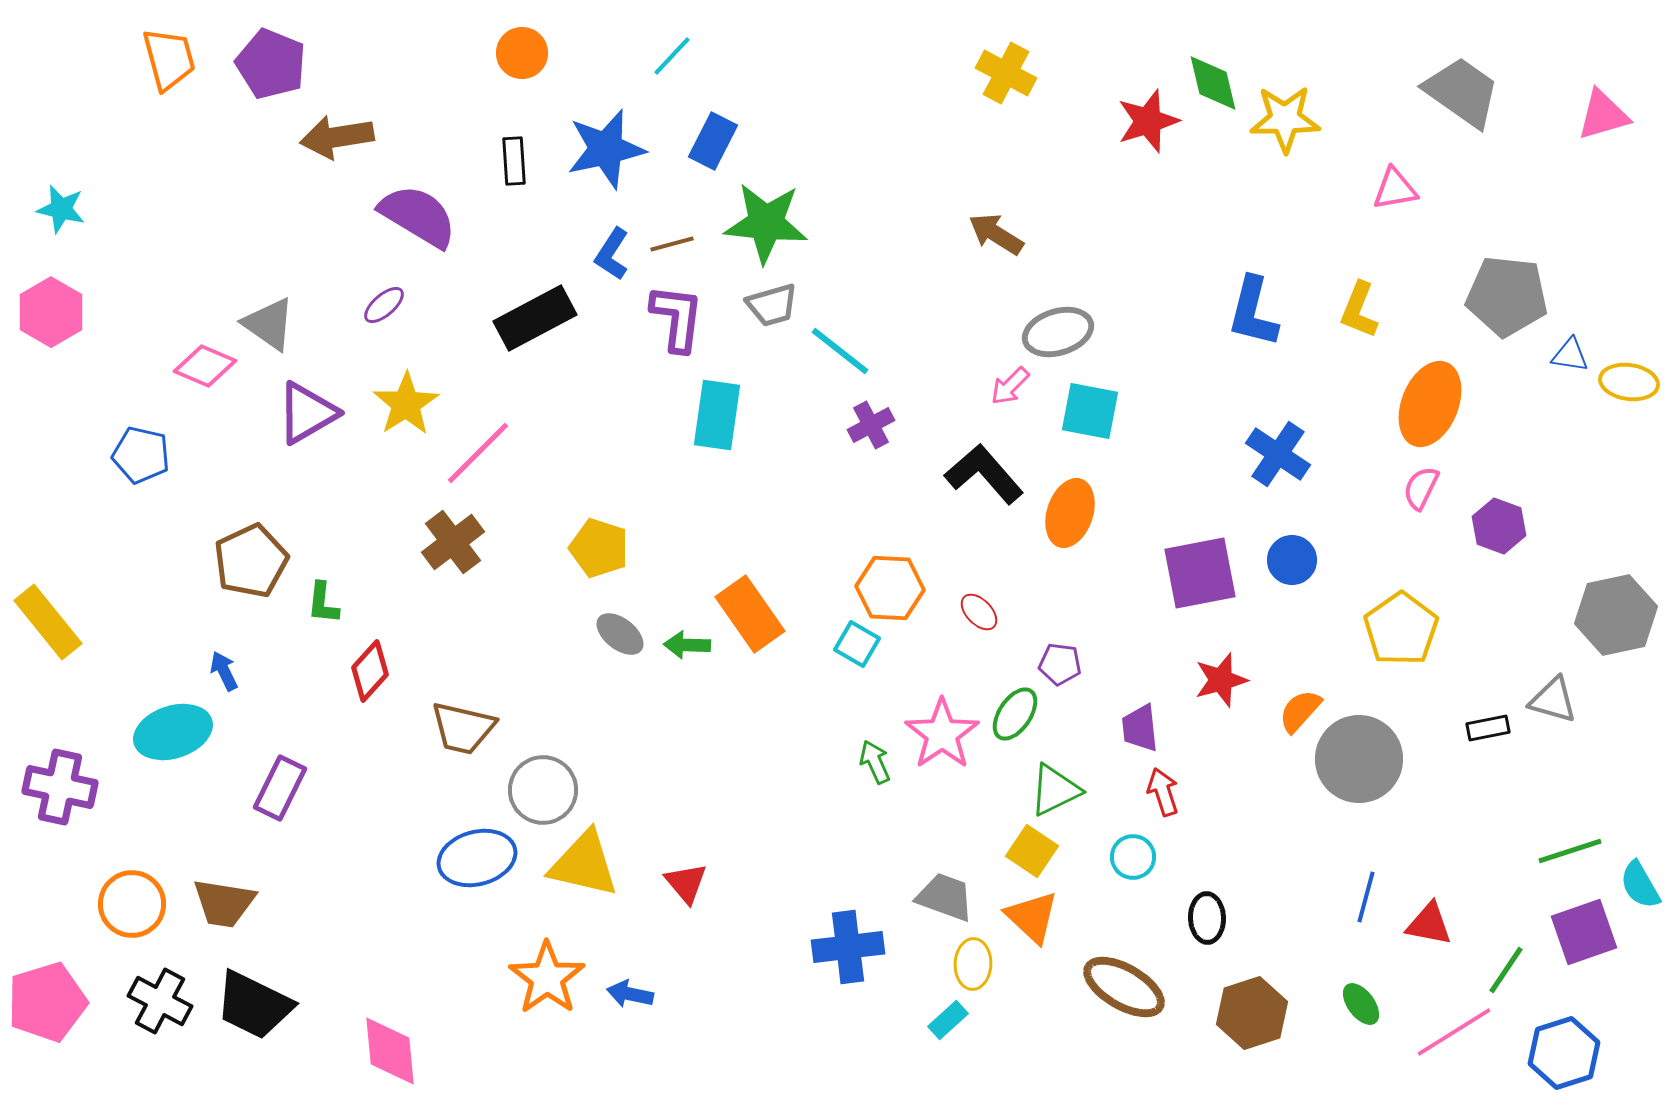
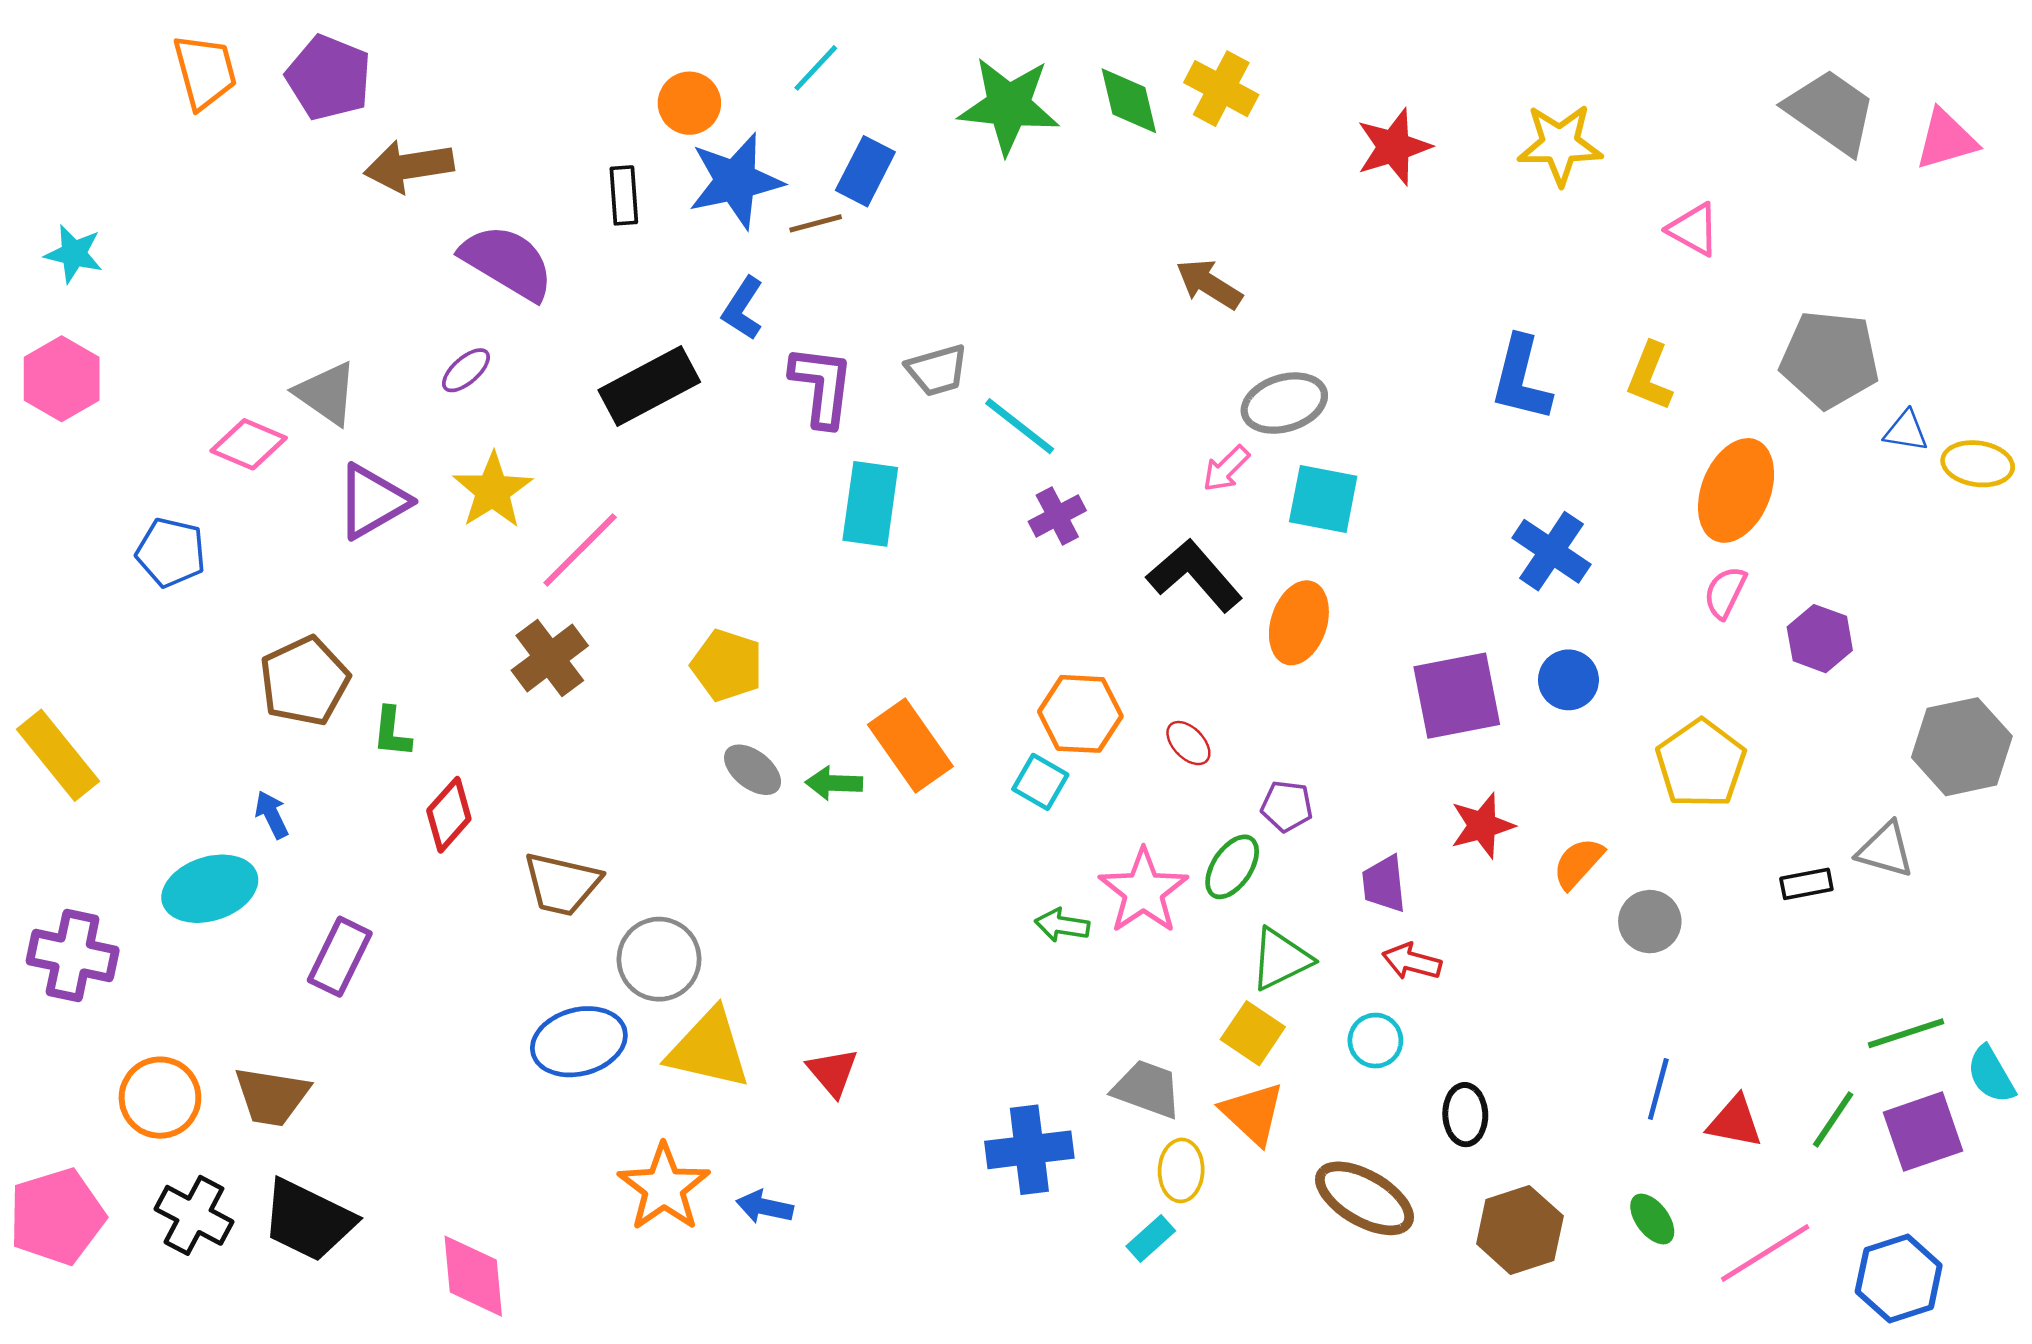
orange circle: (522, 53) -> (689, 103), moved
green diamond: (1213, 83) -> (1129, 101), moved
gray trapezoid: (1462, 92) -> (1831, 112), moved
pink triangle: (1395, 189) -> (1694, 229), turned 39
green star: (766, 223) -> (1009, 106), moved
brown line: (672, 244) -> (816, 223), moved
gray circle: (1359, 759) -> (1650, 922), size x0.6
green arrow: (875, 762) -> (1062, 925), turned -57
red arrow: (1163, 792) -> (1412, 962), turned -57
green line: (1506, 970) -> (1833, 1119), moved

